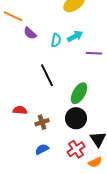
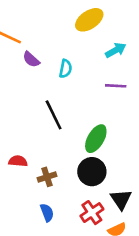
cyan arrow: (75, 36) -> (116, 50), moved
blue semicircle: (42, 149) -> (47, 213), turned 96

